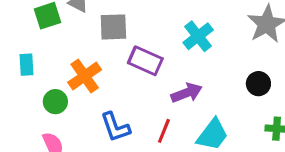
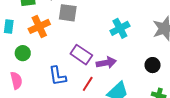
purple rectangle: (145, 61) -> (81, 55), moved
orange cross: (85, 76) -> (39, 26), moved

